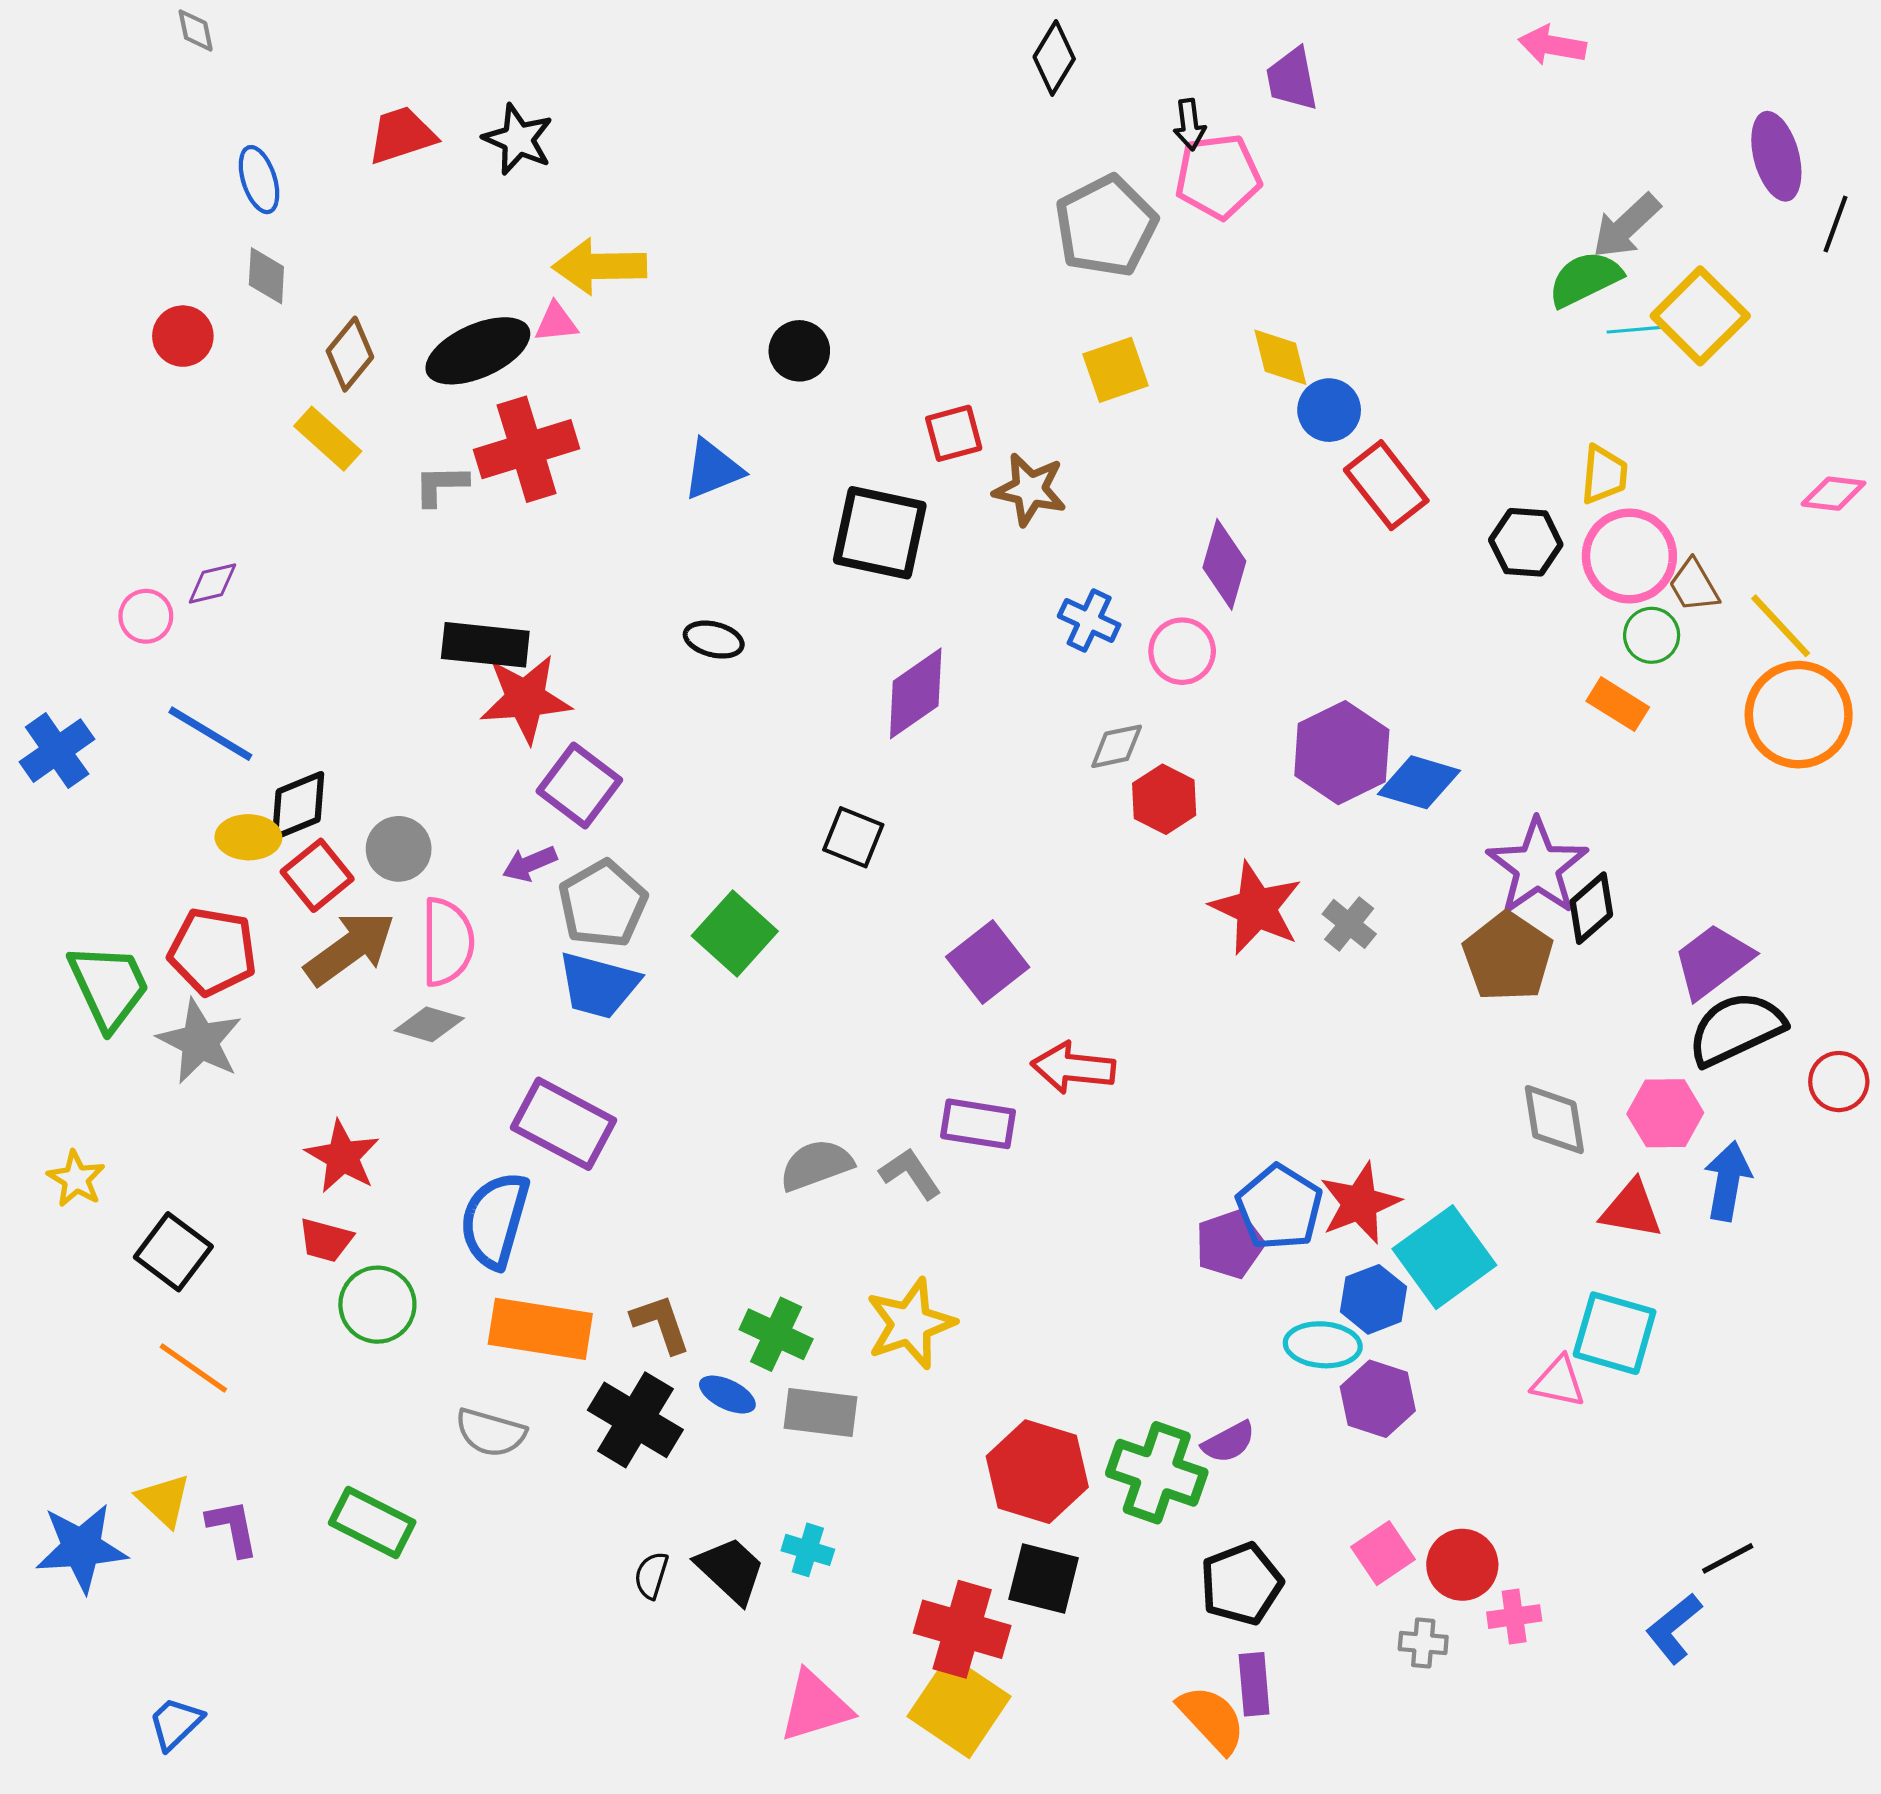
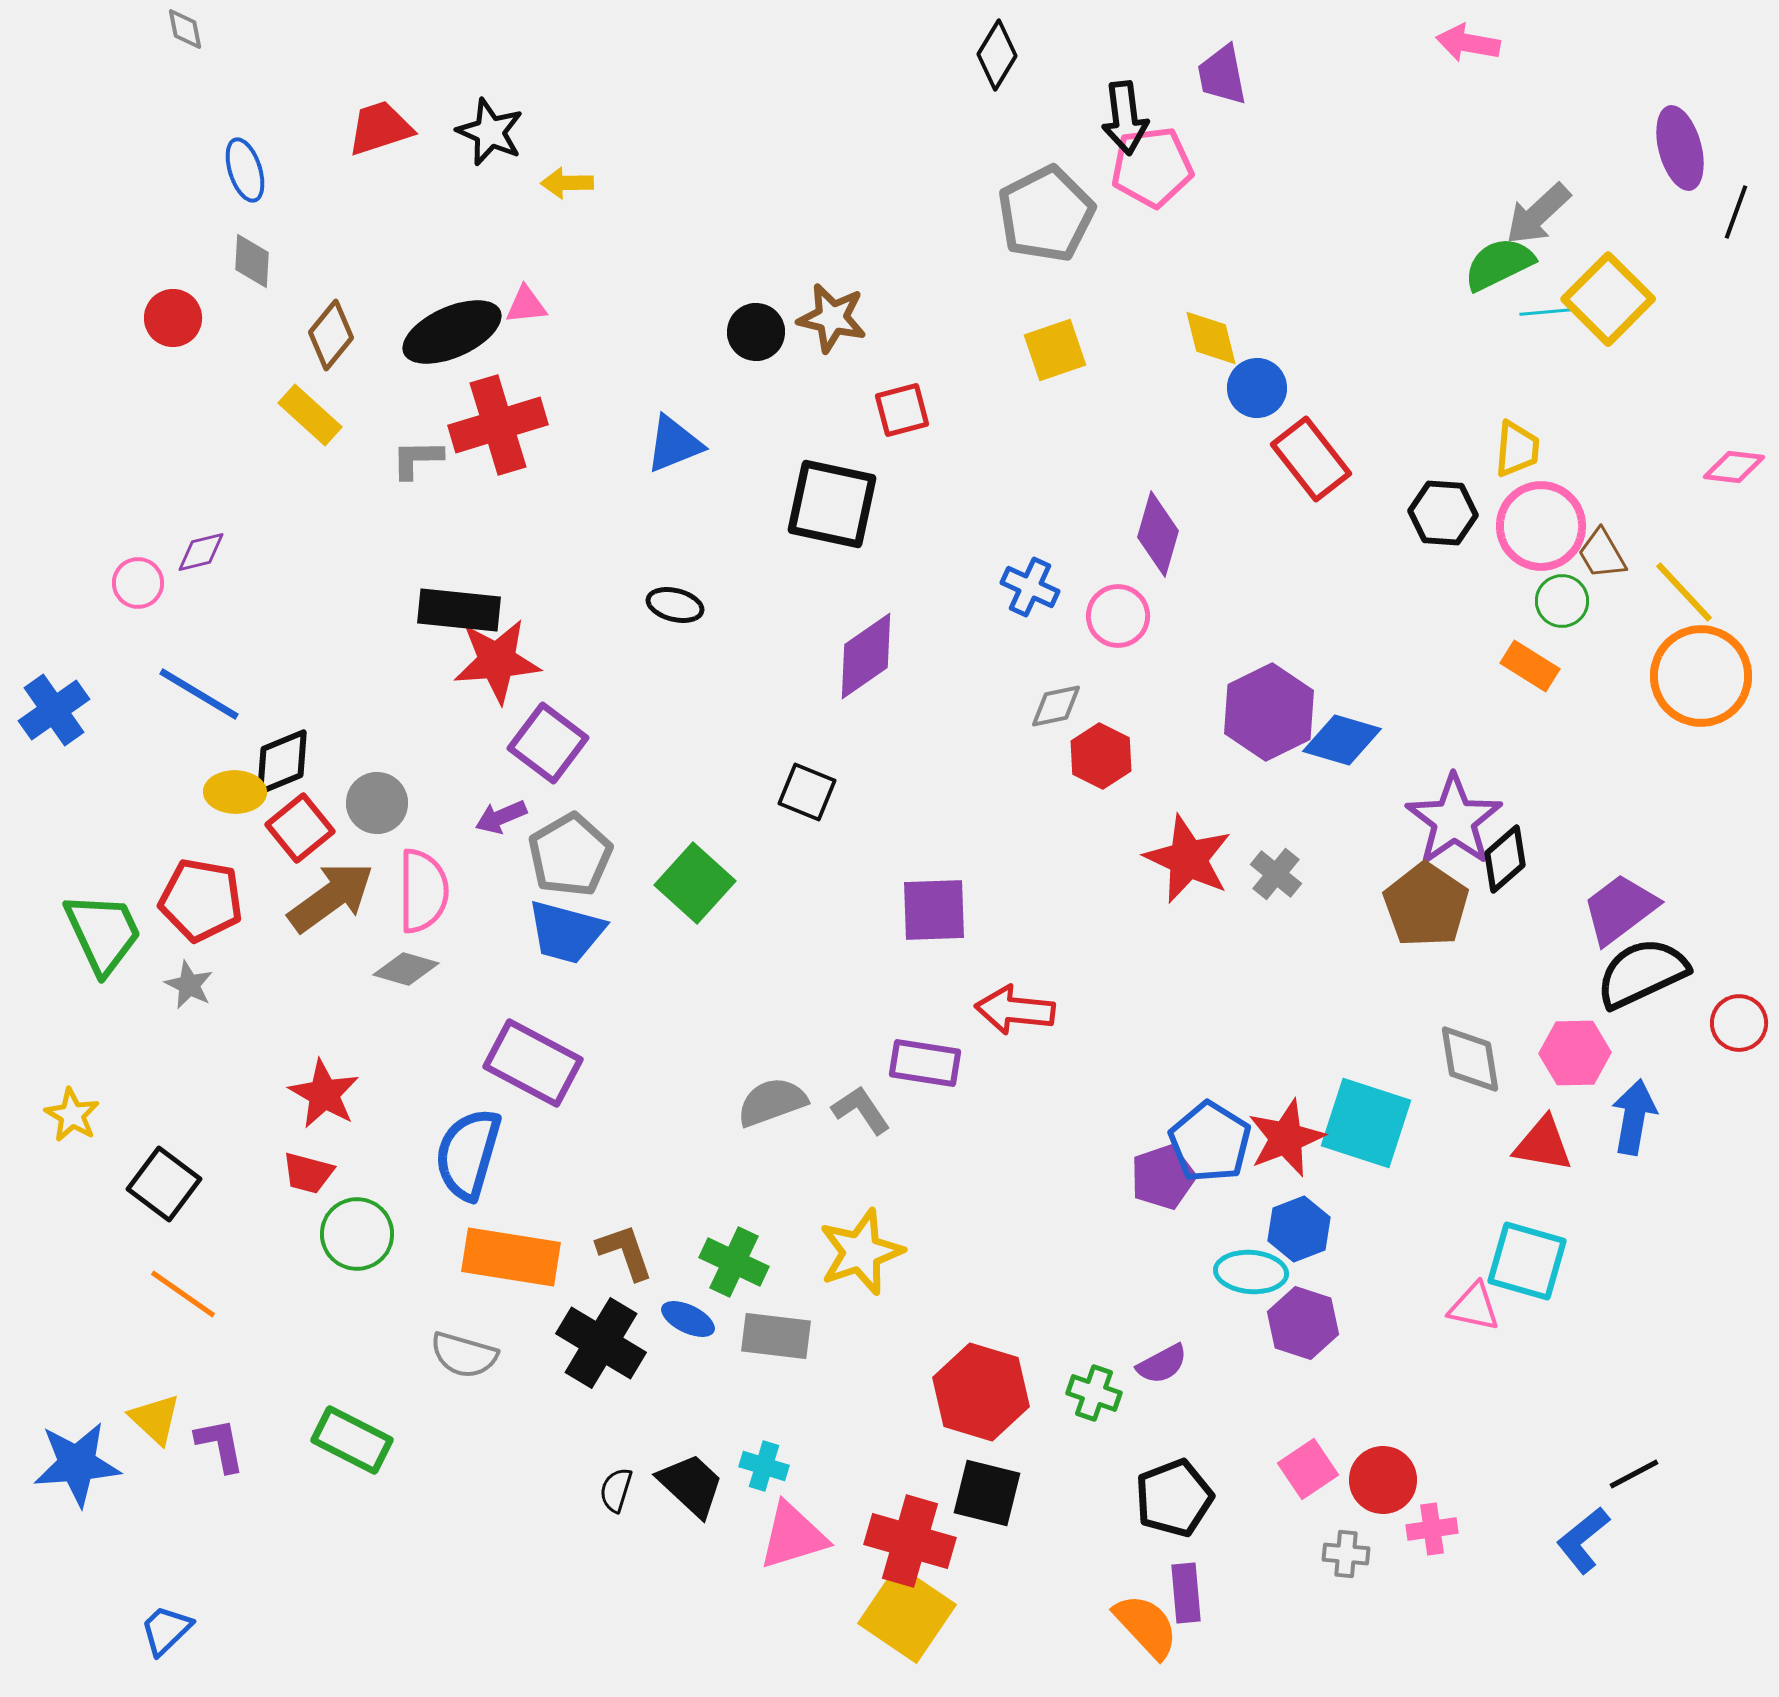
black arrow: (1190, 125) -> (1125, 118), size x1.5
yellow arrow: (599, 266) -> (567, 183), moved, size x0.6
brown star: (1030, 489) -> (832, 318), moved
purple square: (988, 962) -> (934, 910), turned 36
gray star: (200, 1041) -> (189, 985), size x0.6
cyan square: (1444, 1257) -> (1366, 1123), moved, turned -36
green cross: (1157, 1473) -> (1094, 1393), size x0.6
pink triangle: (815, 1706) -> (793, 1536), moved

